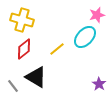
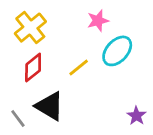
pink star: (97, 15) -> (98, 21), moved
yellow cross: (22, 20) -> (30, 28), turned 35

